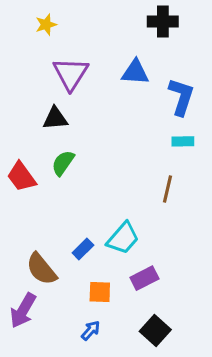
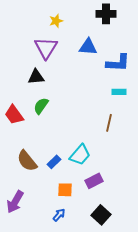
yellow star: (46, 25) -> (56, 21), moved
blue L-shape: (181, 97) -> (118, 63), turned 75
brown semicircle: (41, 269) -> (27, 161), moved

